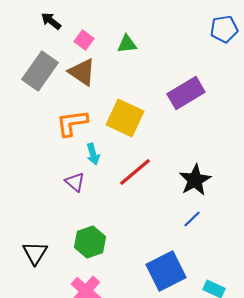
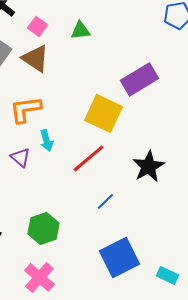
yellow square: (125, 118) -> (103, 113), moved
purple triangle: (75, 182) -> (20, 157), moved
blue line: (192, 219) -> (105, 201), moved

